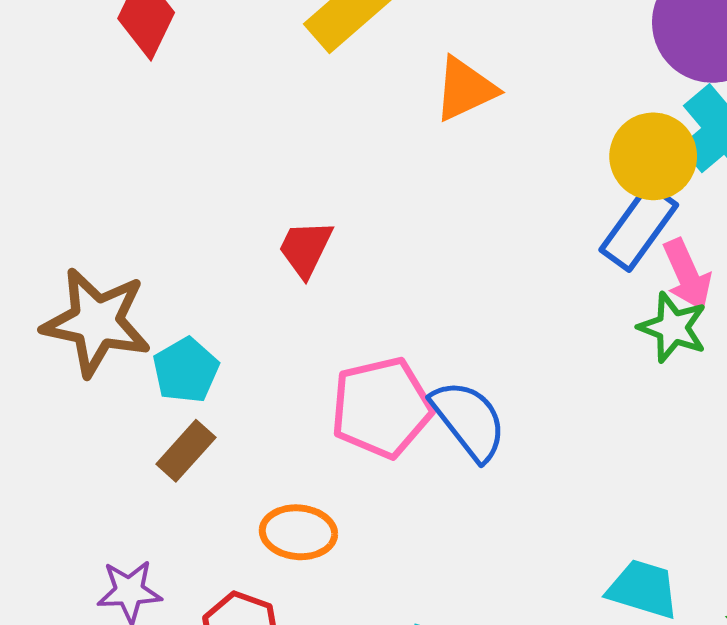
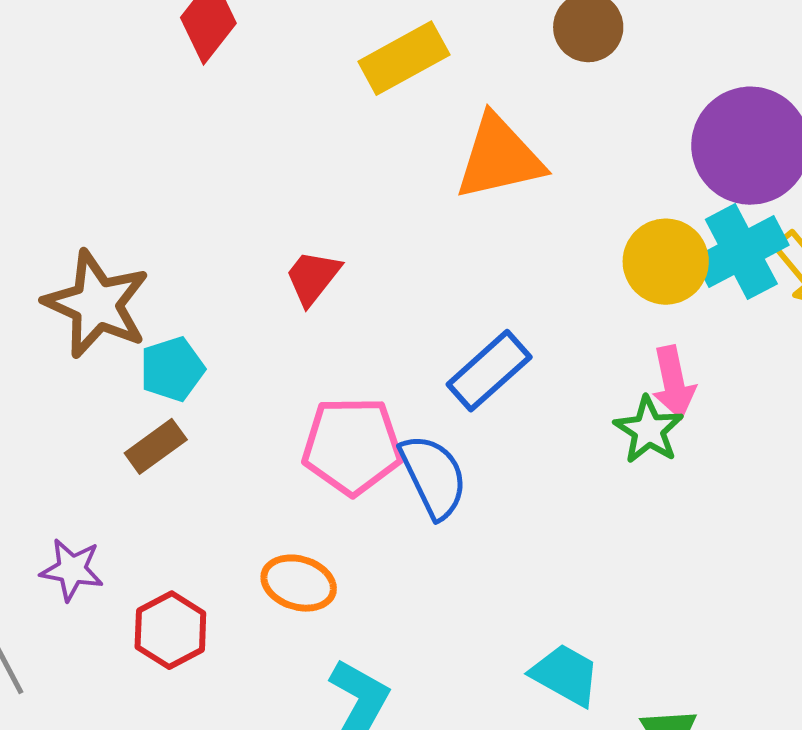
orange triangle: (465, 89) -> (499, 158), size x1.4
blue rectangle: (639, 227) -> (489, 371), moved
orange ellipse: (298, 532) -> (299, 583), moved

